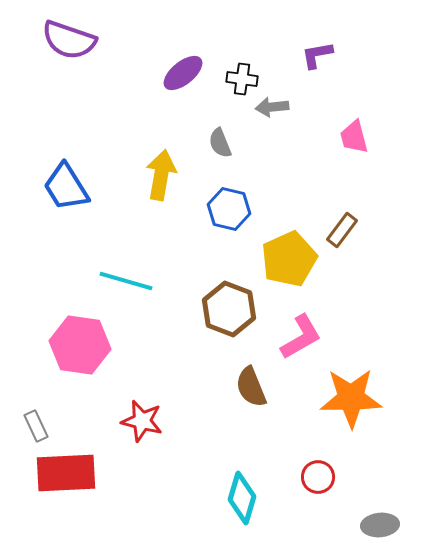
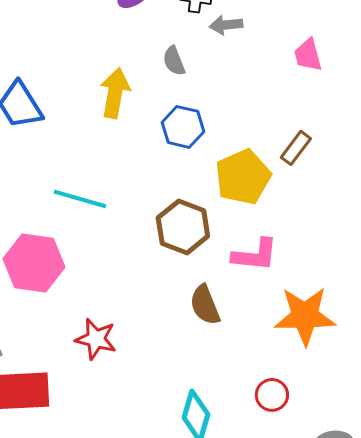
pink L-shape: (301, 337) -> (255, 255), turned 36

